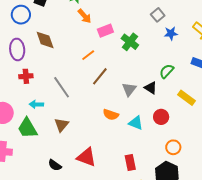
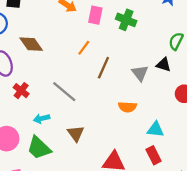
pink rectangle: (105, 31) -> (95, 15), turned -42
red cross: (26, 76) -> (21, 91), turned -32
cyan triangle: (136, 123) -> (155, 129), moved
red rectangle: (130, 162) -> (154, 155), moved

